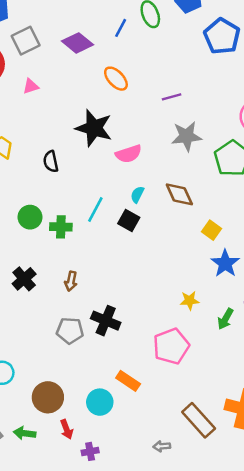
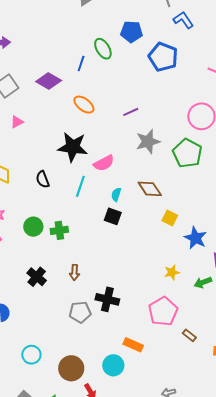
cyan line: (95, 209) -> (80, 186), moved
yellow square: (212, 230) -> (170, 218), moved
green arrow: (225, 319) -> (203, 282), turned 48
brown rectangle: (199, 420) -> (189, 335), moved, size x0.5

